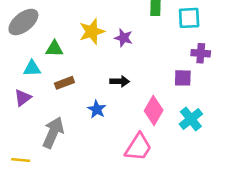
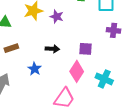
purple square: (183, 78) -> (85, 49), moved
cyan cross: (191, 119) -> (104, 79), turned -30

